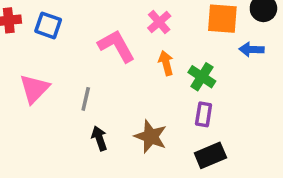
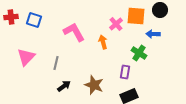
pink cross: (159, 22) -> (116, 24), moved
green cross: (202, 77) -> (139, 53), moved
black arrow: (99, 138) -> (64, 86), turned 72

